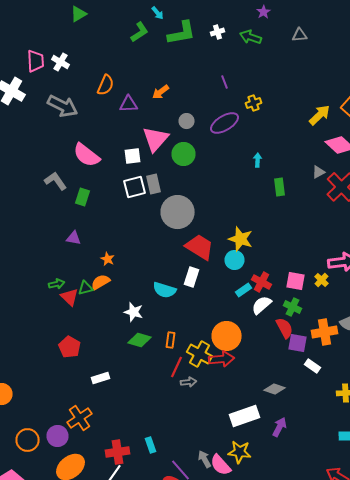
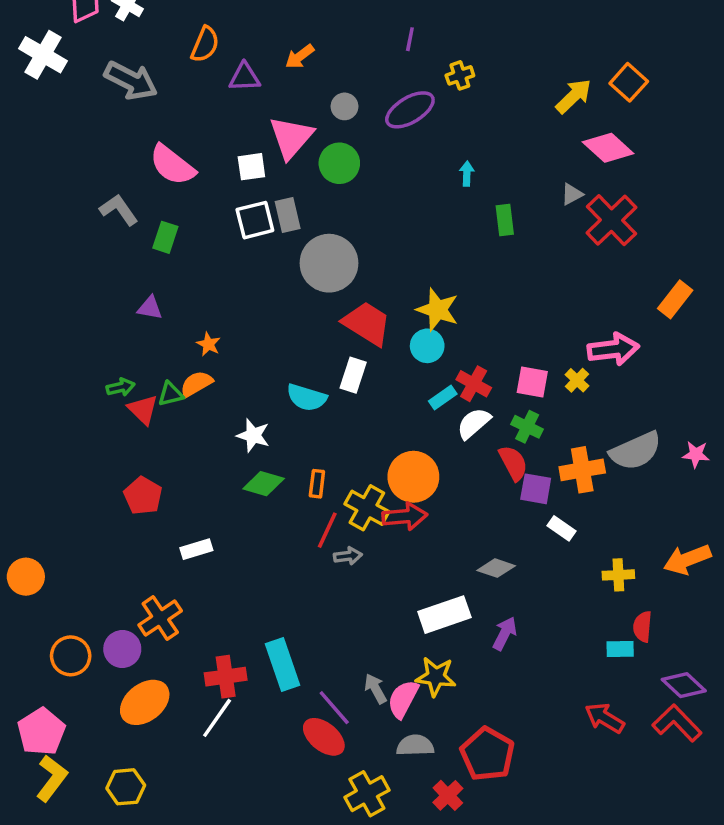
purple line: (224, 82) -> (410, 39), turned 32
cyan rectangle: (150, 445) -> (282, 665), size x1.8
pink semicircle: (220, 465) -> (403, 699), turned 70

